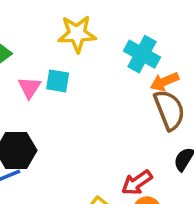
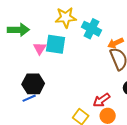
cyan cross: (142, 54) -> (91, 29), moved
cyan square: (58, 81) -> (55, 44), size x1.5

